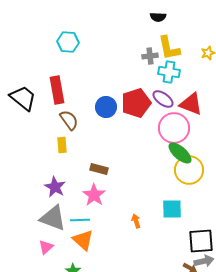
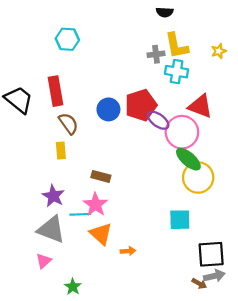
purple ellipse: (163, 99) -> (158, 120), moved
cyan line: (80, 220) -> (80, 214), moved
orange arrow: (136, 221) -> (128, 251), moved, turned 104
orange triangle: (83, 240) -> (101, 234), moved

